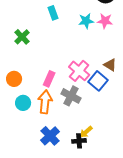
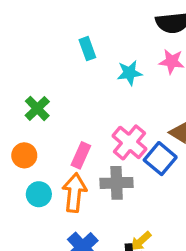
cyan star: (86, 21) -> (129, 73), moved
green cross: (22, 37) -> (37, 108), moved
gray cross: (71, 96) -> (117, 183), turned -30

